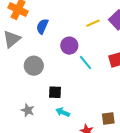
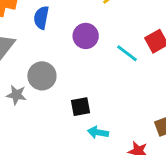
cyan line: (85, 62) -> (127, 53), moved
gray star: (28, 110) -> (16, 95), moved

